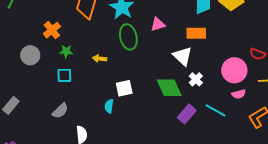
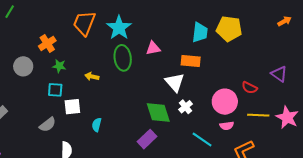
white square: (124, 88) -> (72, 107), moved
purple rectangle: (187, 114) -> (147, 139), moved

